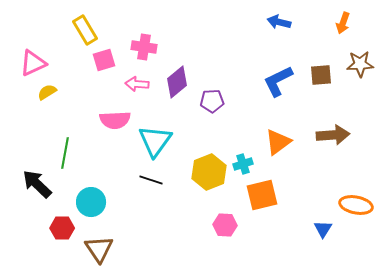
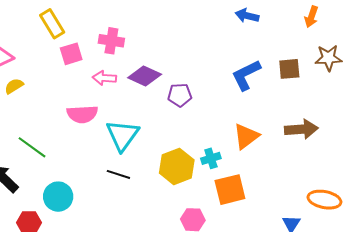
purple diamond: (177, 82) -> (145, 76), turned 64
green line: (65, 153) -> (32, 147), turned -64

